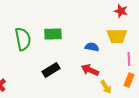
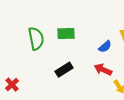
blue semicircle: (92, 47) -> (105, 47), turned 128

